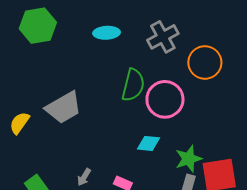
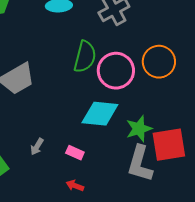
orange circle: (205, 62) -> (159, 62), moved
cyan diamond: (149, 143) -> (100, 114), size x1.6

